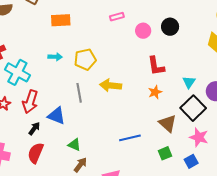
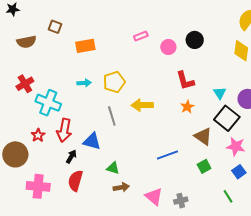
blue square: (191, 161) -> (239, 172), moved
brown arrow: (80, 165) -> (121, 187), turned 49

